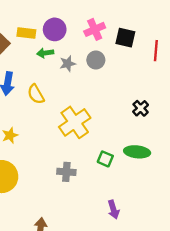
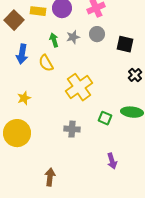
black square: (125, 38) -> (125, 44), moved
green arrow: (45, 53) -> (54, 40), moved, turned 80

